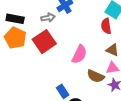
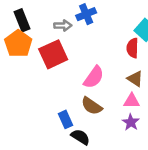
black rectangle: (15, 19) -> (22, 20), turned 48
brown semicircle: (96, 76) -> (92, 106), moved

